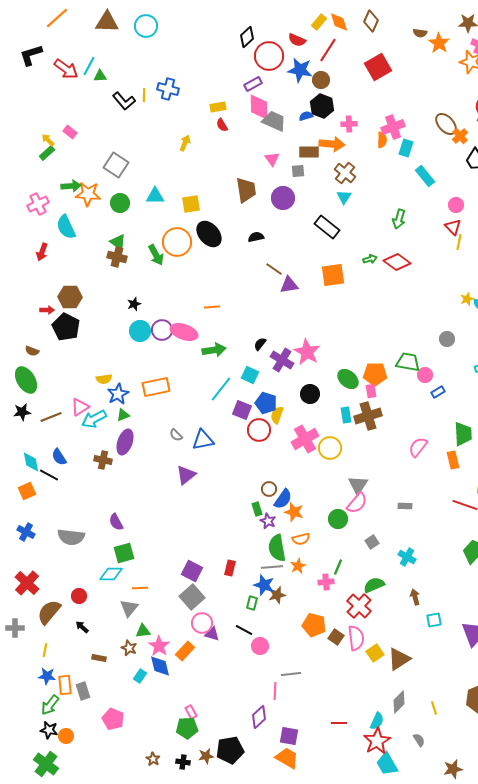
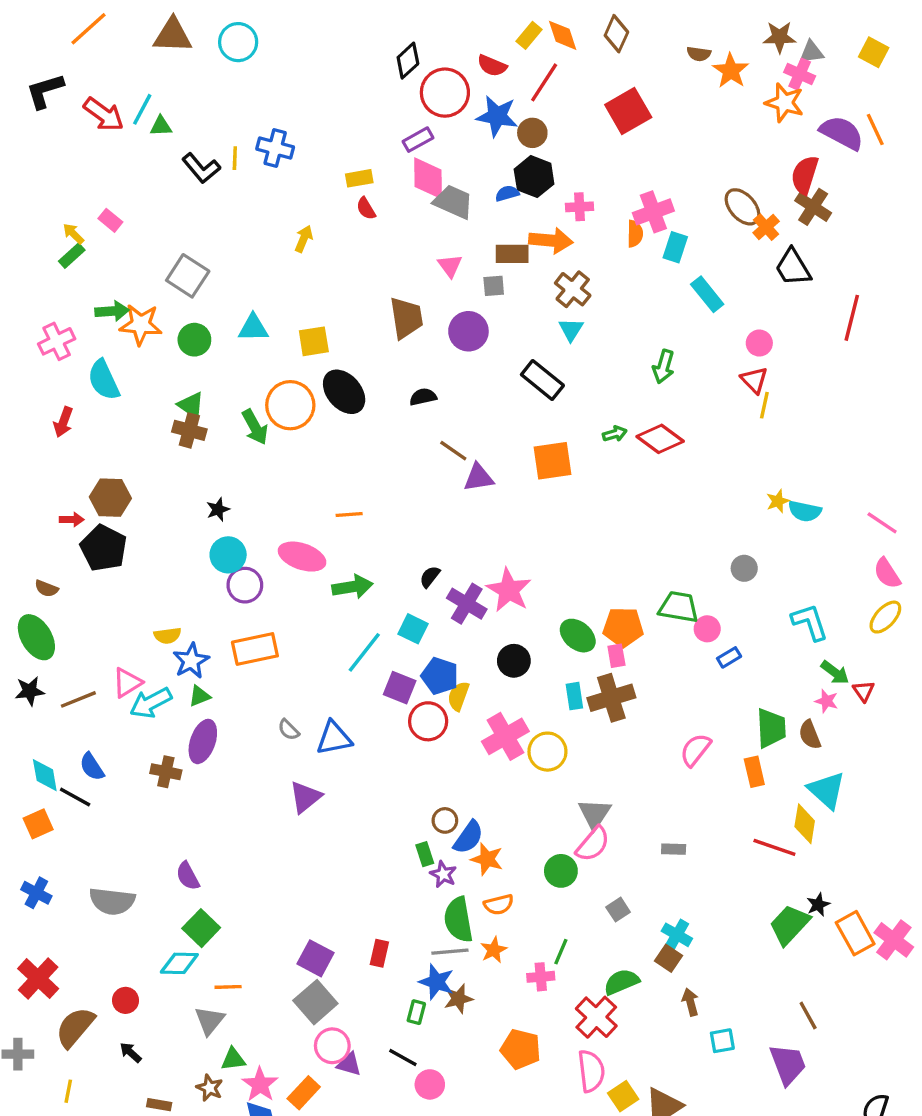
purple circle: (162, 330) -> (245, 585), moved
green square: (124, 553) -> (201, 928), turned -30
brown square: (336, 637) -> (669, 958), moved

